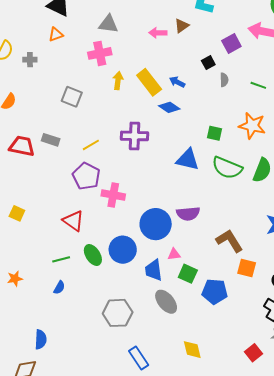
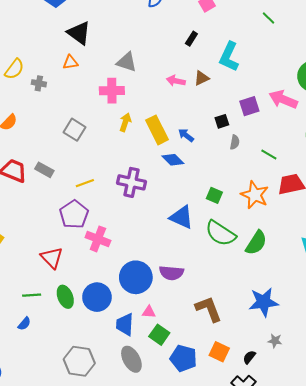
orange square: (247, 268) -> (219, 352), moved

